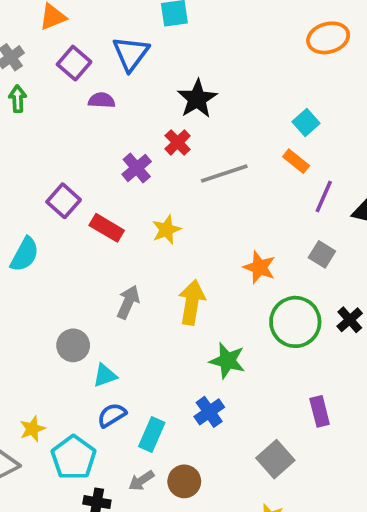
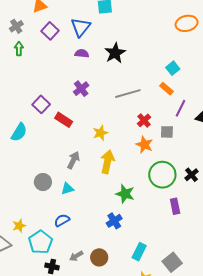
purple semicircle: (102, 100) -> (82, 53), moved
red cross: (178, 142) -> (144, 120), moved
yellow star: (166, 230) -> (100, 133), moved
gray square: (322, 254) -> (167, 132), moved, turned -32
cyan triangle: (105, 375) -> (67, 189), moved
purple rectangle: (320, 411) -> (175, 206), moved
cyan rectangle: (152, 434) -> (139, 252), moved
gray square: (275, 459) -> (172, 262), moved

